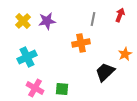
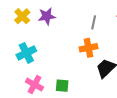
gray line: (93, 19) -> (94, 22), moved
orange cross: (81, 43) -> (89, 48), moved

